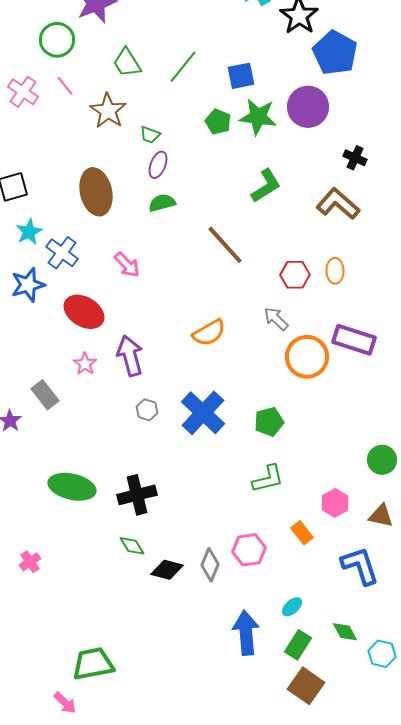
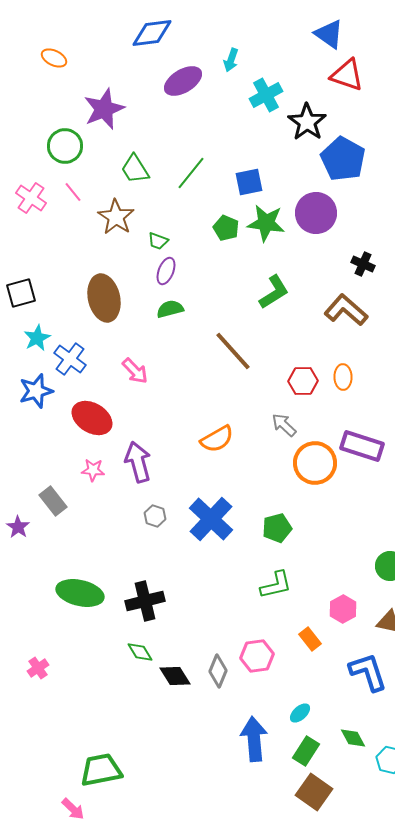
pink star: (85, 364) -> (93, 470), turned -30
black diamond: (167, 570) -> (175, 676), turned 44

